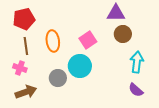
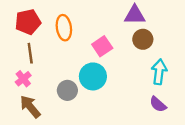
orange ellipse: (53, 41) -> (64, 28), moved
pink cross: (20, 68) -> (23, 79), turned 32
brown arrow: (26, 92) -> (30, 107), turned -110

